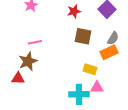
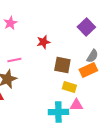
red star: (74, 11) -> (43, 42), moved
brown square: (83, 36) -> (62, 65), moved

